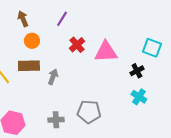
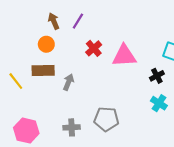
brown arrow: (23, 19) -> (54, 21), moved

